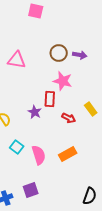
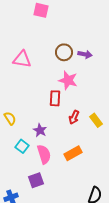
yellow rectangle: (91, 109) -> (96, 120), moved
purple star: (35, 112) -> (40, 130), moved
red arrow: (69, 118) -> (74, 117), turned 88
purple square: (31, 190) -> (36, 180), moved

